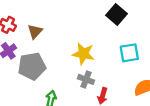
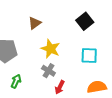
brown triangle: (35, 31) -> (35, 23), moved

